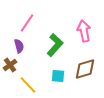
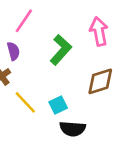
cyan square: (58, 76) -> (58, 105), moved, turned -32

